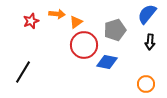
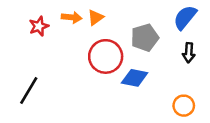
orange triangle: (76, 22) -> (96, 17), moved

